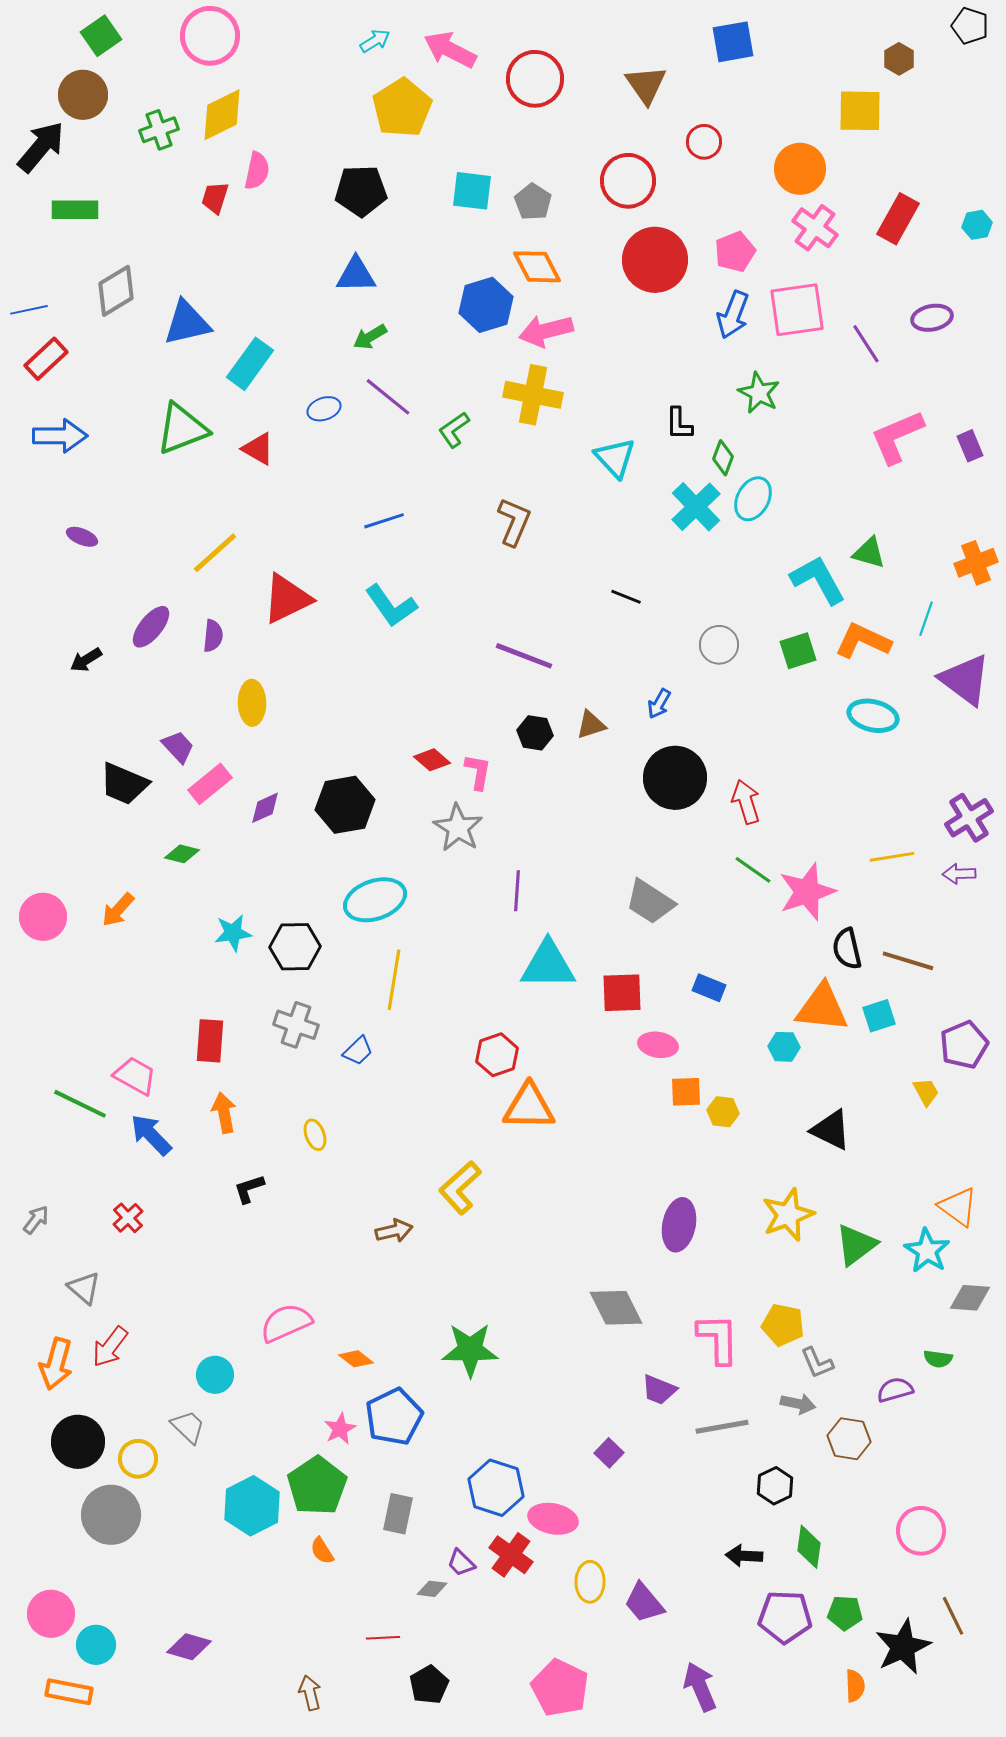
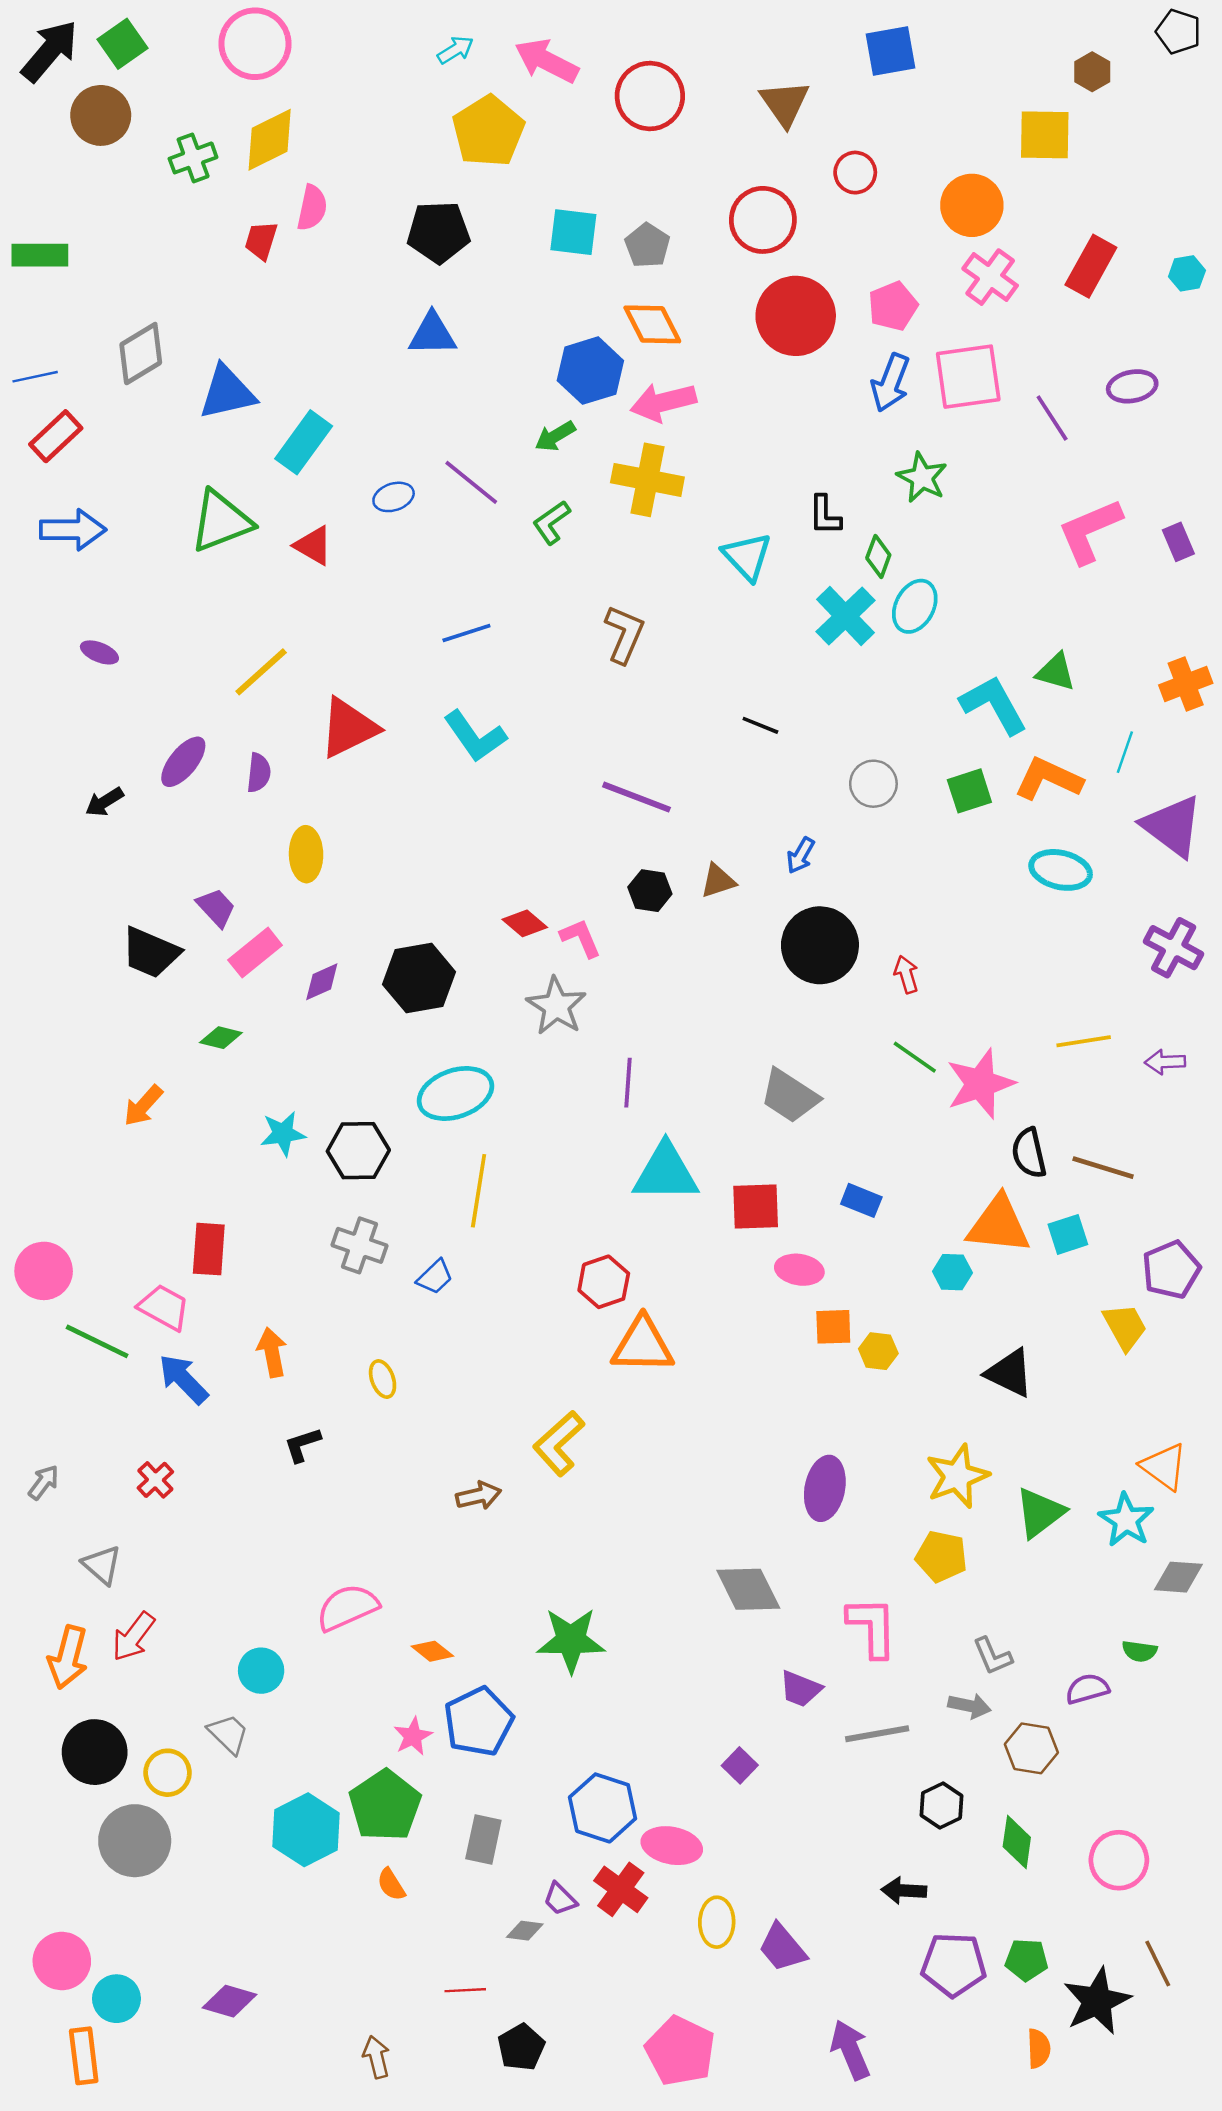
black arrow: (41, 147) -> (50, 51), moved
green rectangle: (75, 210) -> (40, 255), moved
green arrow: (370, 337) -> (555, 436), moved
pink L-shape: (478, 772) -> (581, 938), turned -33
red arrow: (746, 802) -> (906, 974), size x0.7
purple cross: (969, 818) -> (1174, 948), moved, turned -30
pink circle: (43, 917) -> (44, 1271), moved
red rectangle: (210, 1041) -> (209, 1249), moved
yellow trapezoid: (926, 1092) -> (1125, 1327), size x1.4
yellow pentagon: (783, 1325) -> (941, 1556), moved
green diamond: (809, 1547) -> (1017, 1842), moved
orange rectangle: (69, 1692) -> (84, 2056), turned 72

